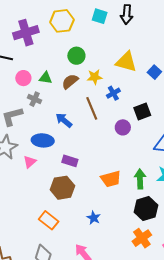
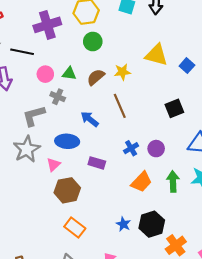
green circle: (76, 56) -> (93, 42), moved
blue cross: (113, 93) -> (131, 148), moved
purple circle: (123, 127) -> (156, 149), moved
orange trapezoid: (111, 179) -> (141, 182), turned -30
brown hexagon: (62, 188) -> (67, 190), moved
black hexagon: (146, 209) -> (152, 224), moved

